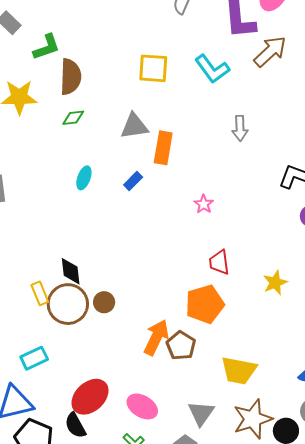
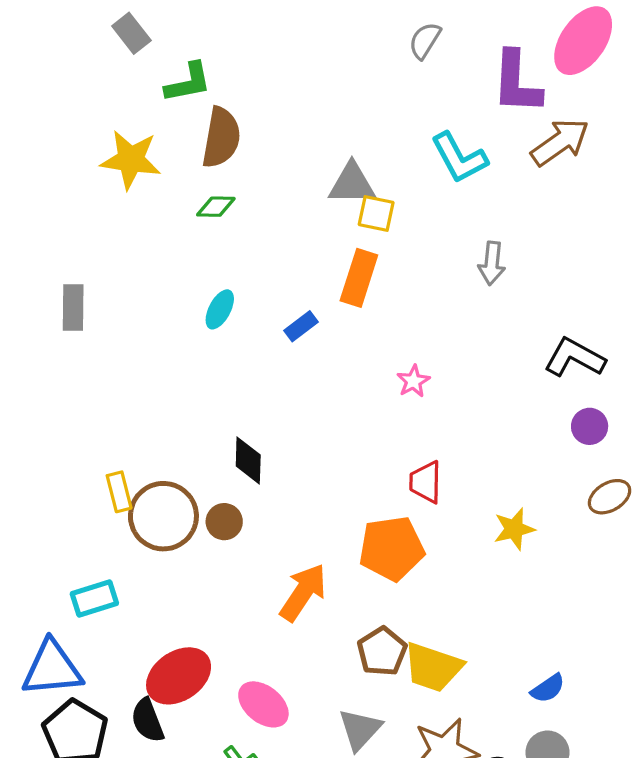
yellow square: (153, 68) -> (376, 213), moved, size x0.7
gray triangle: (134, 126) -> (352, 184), moved
black diamond: (71, 271) -> (248, 460), moved
brown pentagon: (181, 346) -> (382, 651), moved

